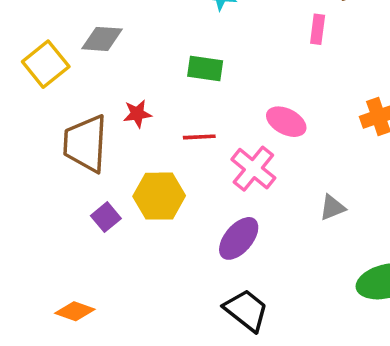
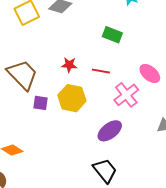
red star: (137, 114) -> (69, 65), moved
brown trapezoid: (85, 144) -> (22, 75), moved, turned 120
purple square: (106, 217) -> (40, 103), turned 35

